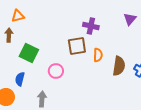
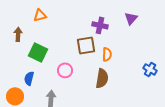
orange triangle: (18, 16) -> (40, 15), moved
purple triangle: (130, 19) -> (131, 18), moved
brown semicircle: (119, 66) -> (102, 78), moved

